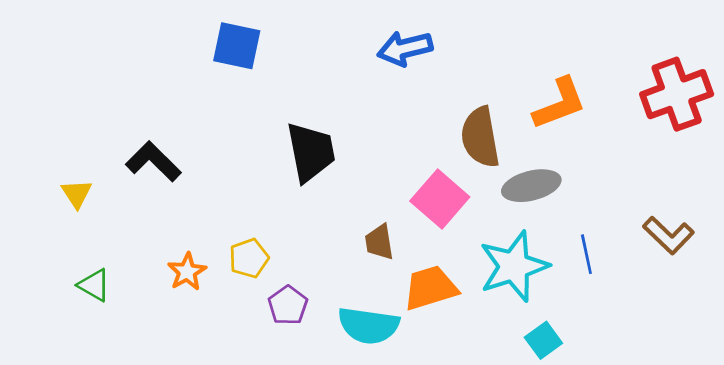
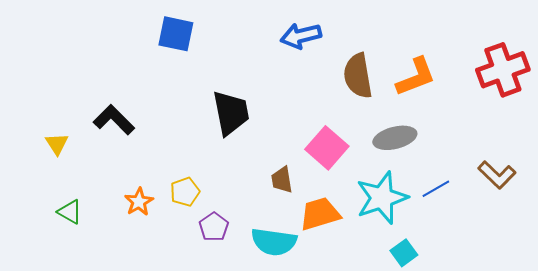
brown semicircle: (480, 137) -> (358, 76), moved
blue line: (586, 254) -> (436, 189), turned 72

